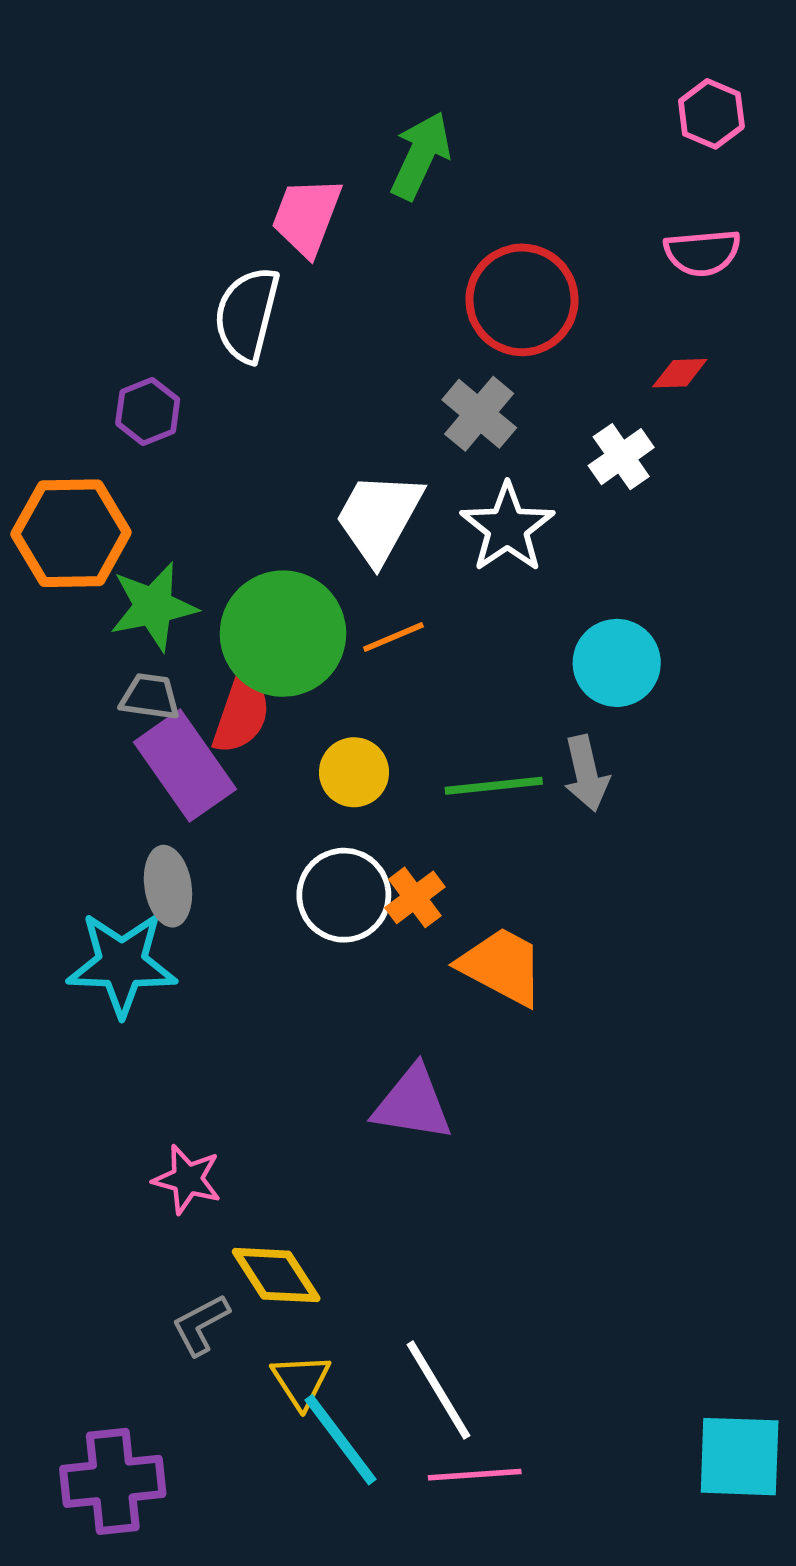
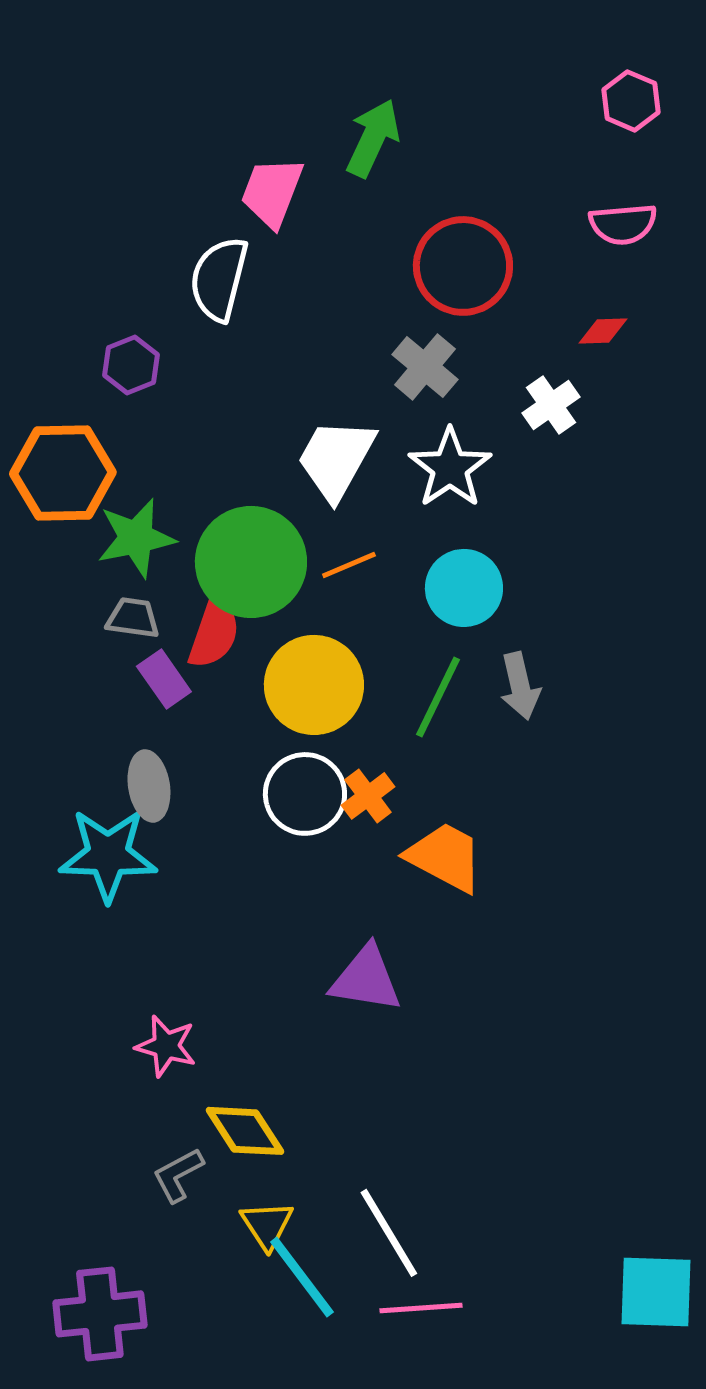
cyan circle: (617, 663) -> (464, 588), moved
purple rectangle: (185, 766) -> (164, 679), size x0.6
yellow circle: (354, 772) -> (314, 685), size x1.6
green line: (494, 786) -> (438, 697), turned -58

